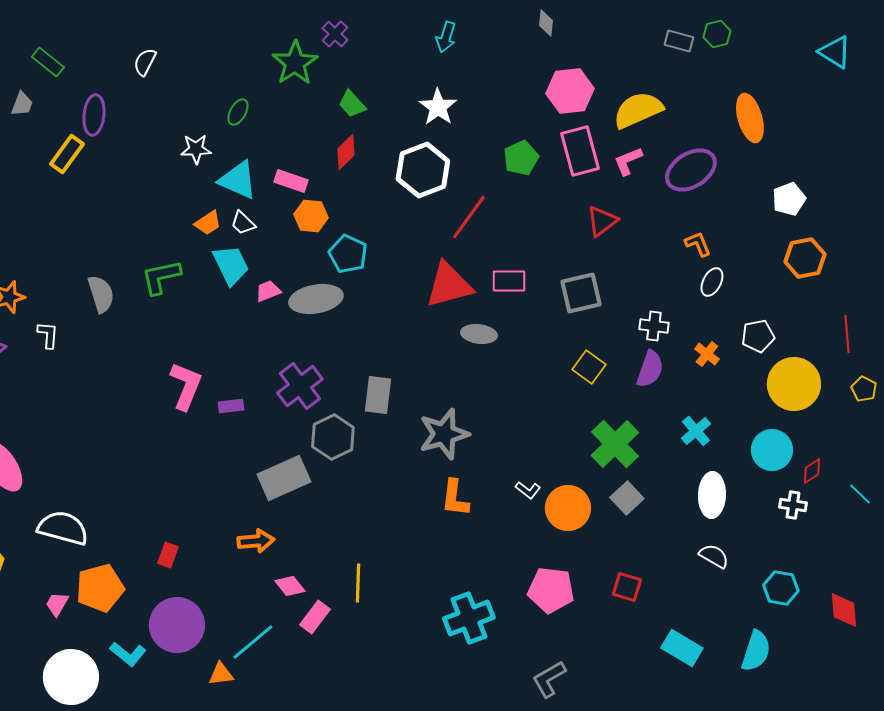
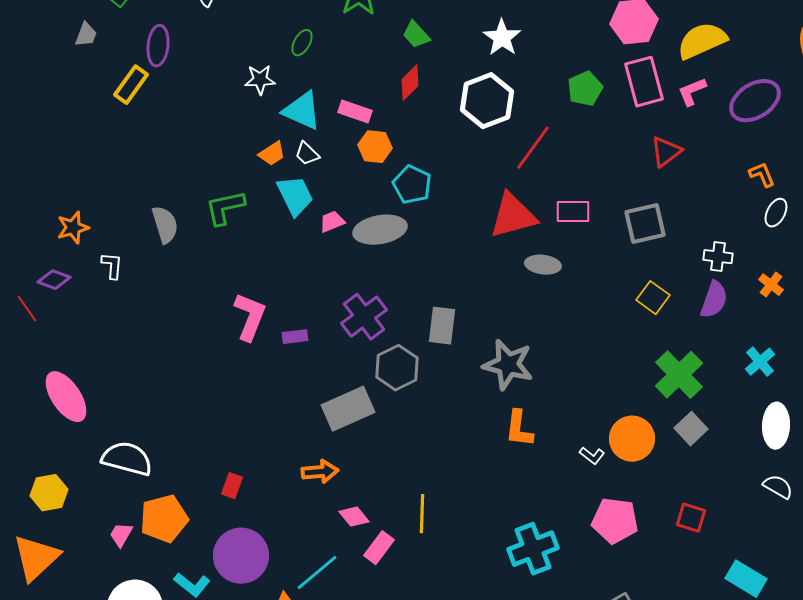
gray star: (444, 434) -> (508, 365), turned 30
white L-shape: (528, 490) -> (592, 456), moved

